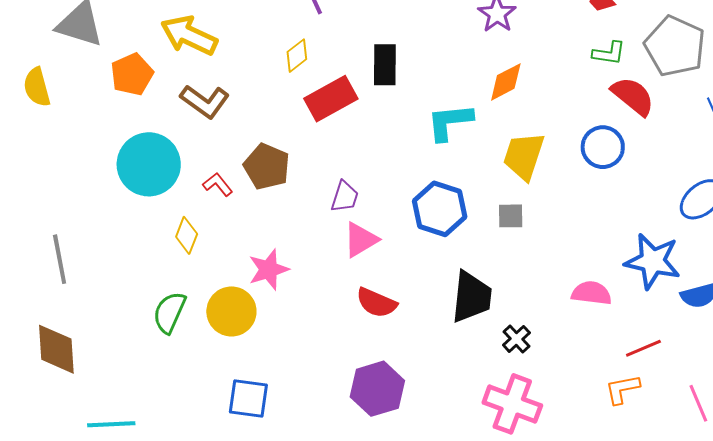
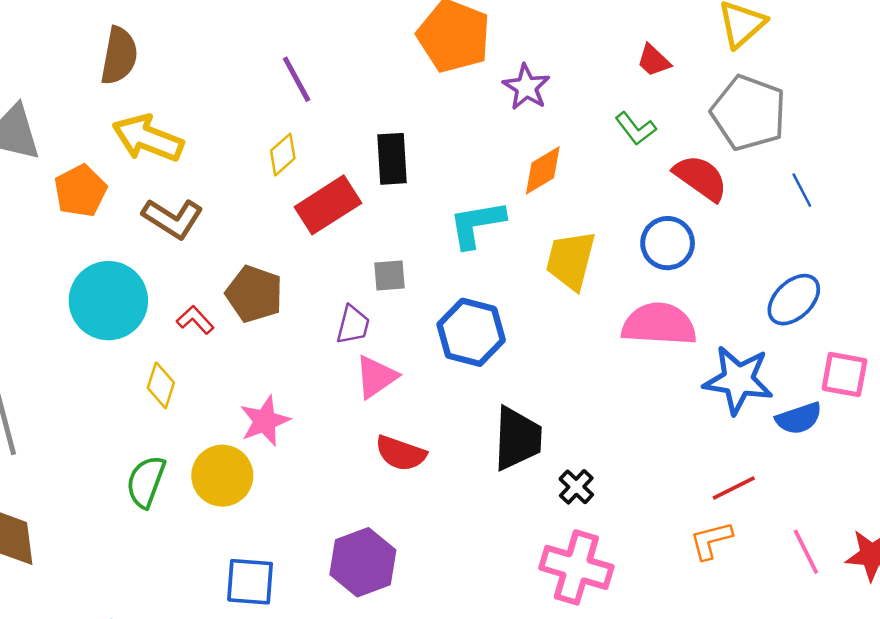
green L-shape: (609, 53) -> (636, 129), moved, turned 48
gray square: (511, 216) -> (389, 275), moved
pink semicircle: (591, 293) -> (659, 324), moved, size x1.5
purple hexagon: (377, 389) -> (363, 562), moved

